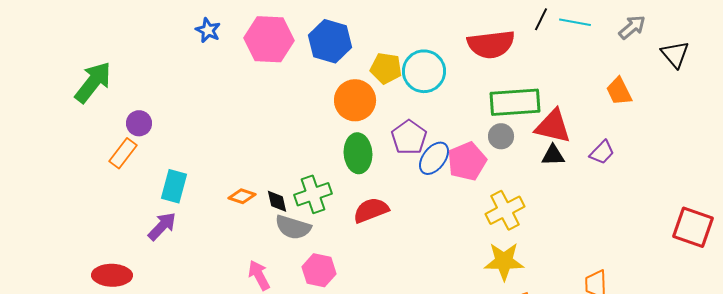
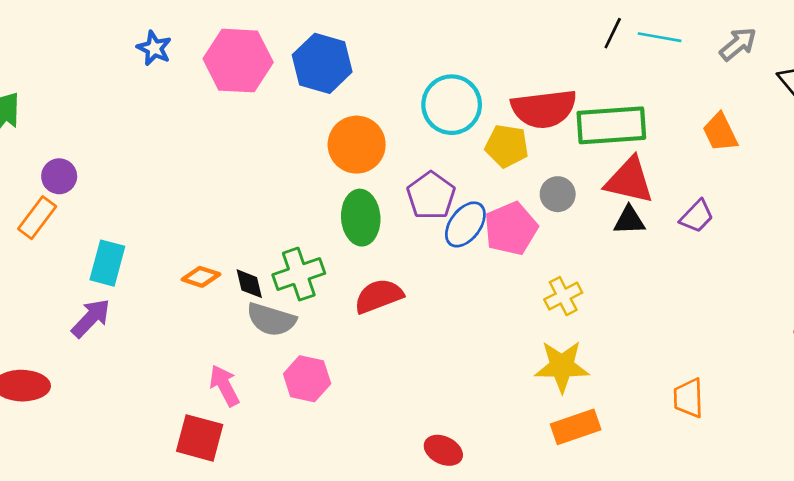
red semicircle: (491, 44) -> (544, 109), moved
yellow pentagon: (386, 68) -> (507, 146), moved
green rectangle: (515, 102) -> (611, 125), moved
yellow cross: (505, 210) -> (563, 296), size x0.7

